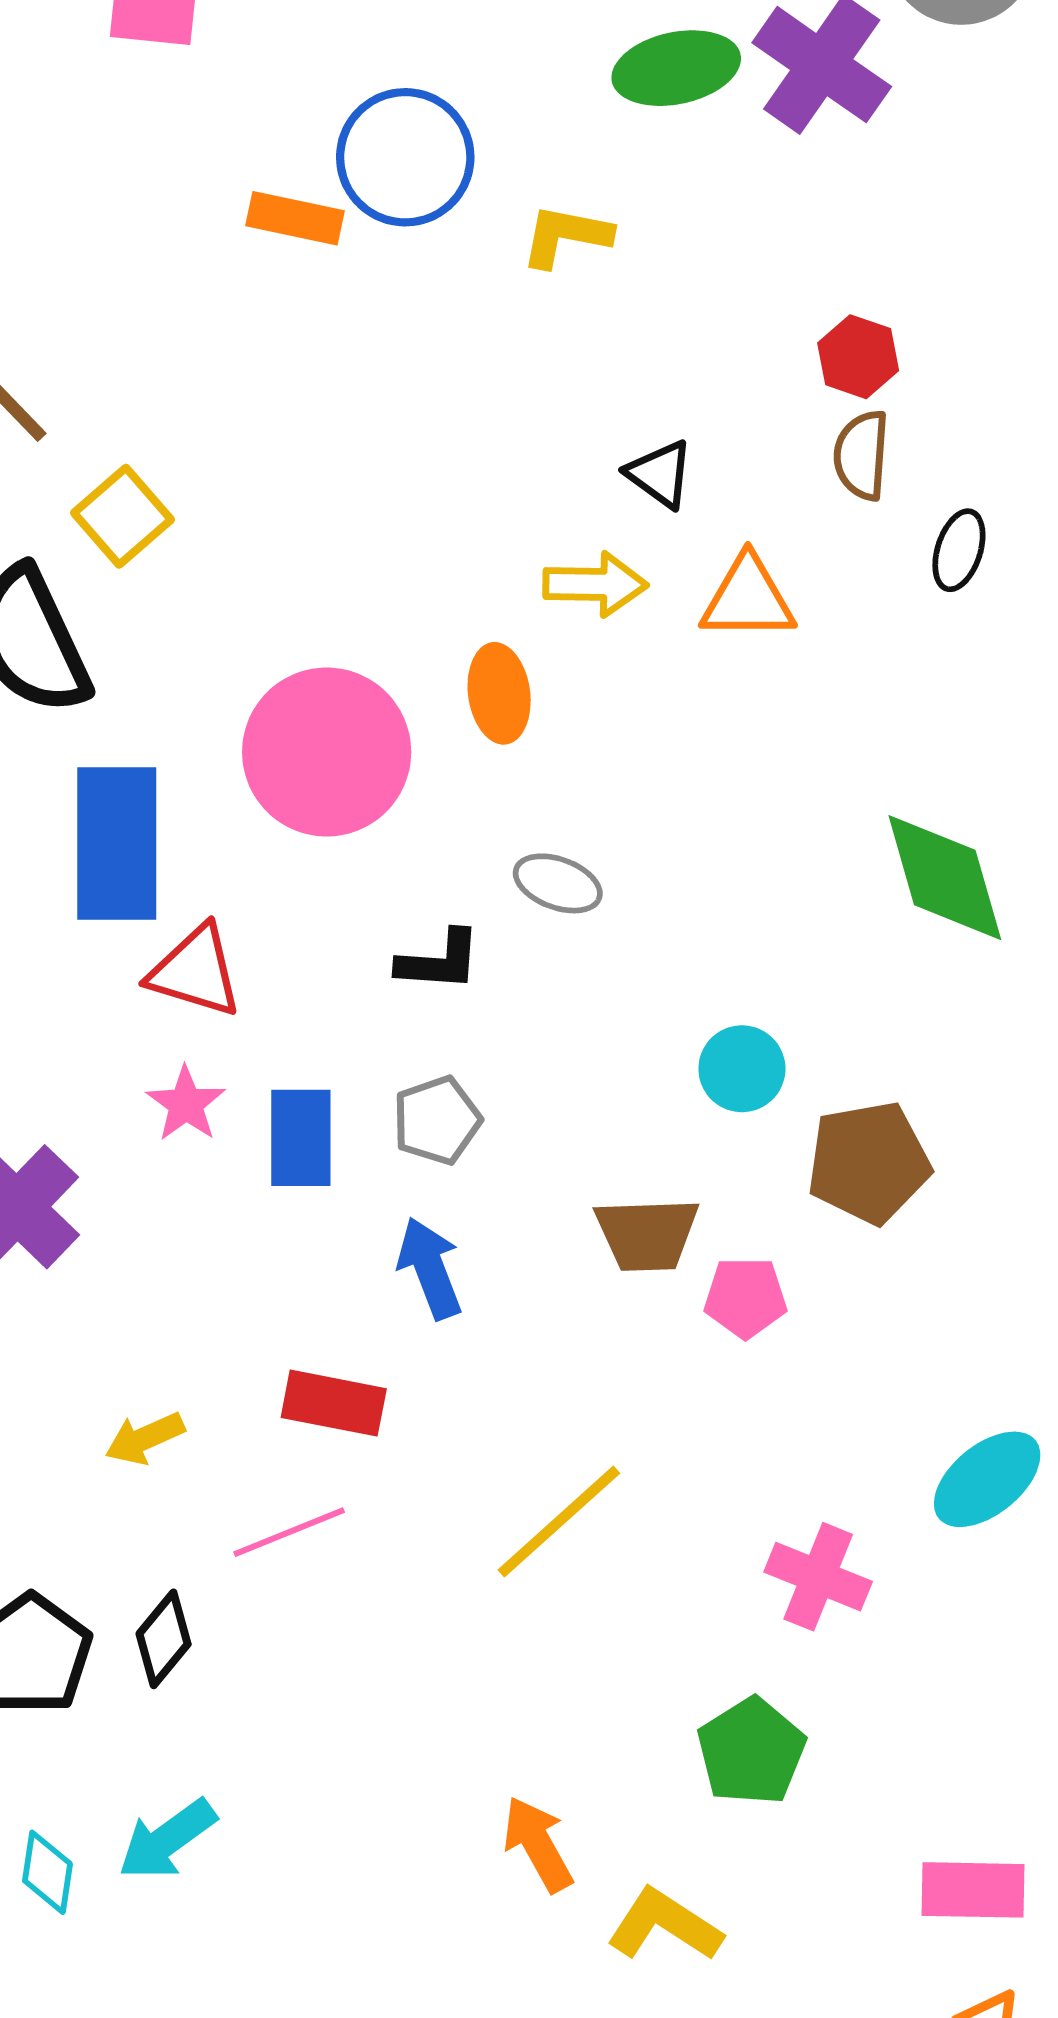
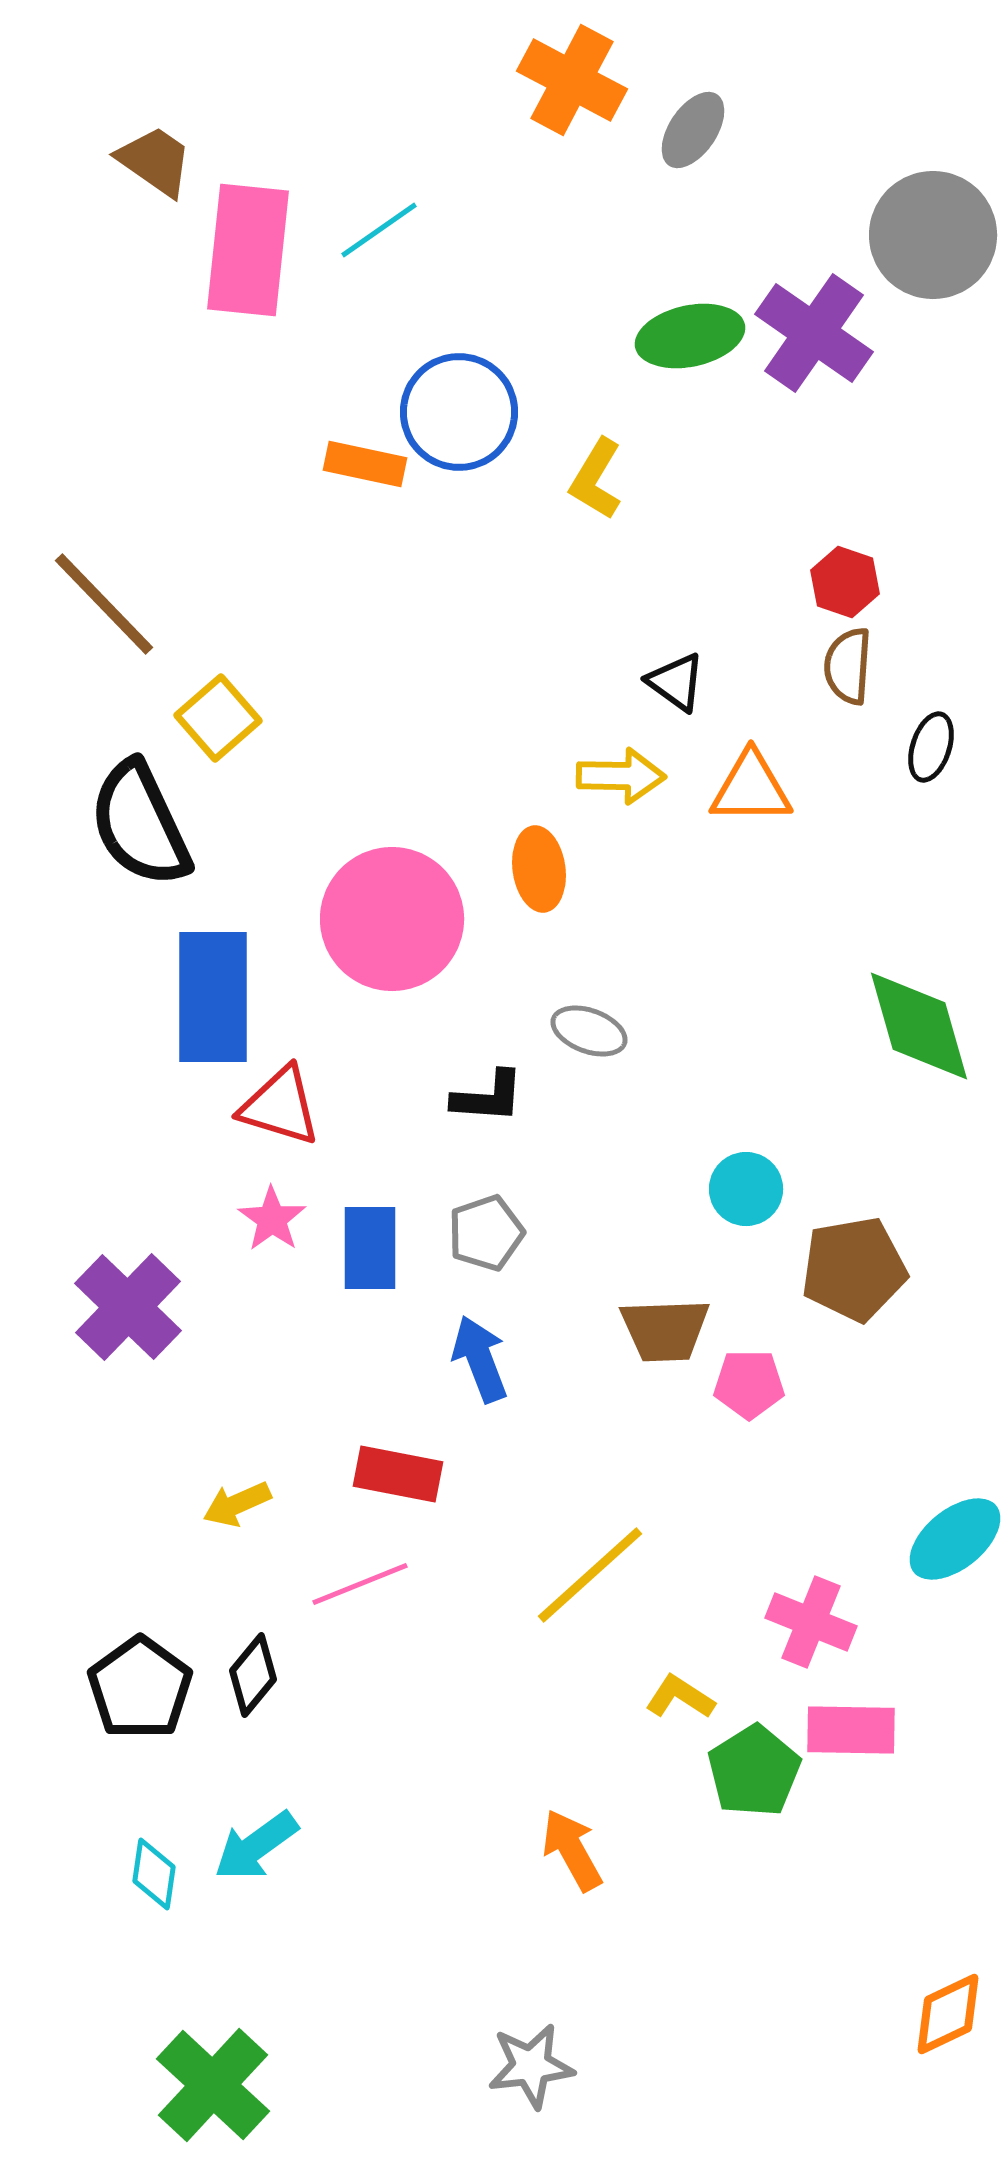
yellow L-shape: (566, 236) -> (596, 479), turned -70
pink rectangle: (973, 1890) -> (851, 1730), moved
yellow L-shape: (664, 1925) -> (680, 1697), moved, size x0.7

